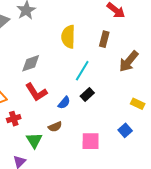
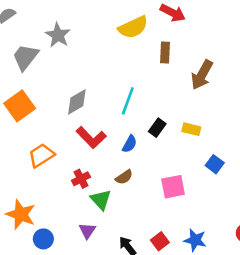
yellow semicircle: (68, 37) -> (133, 27), moved, turned -105
cyan line: (82, 71) -> (128, 101), moved
yellow rectangle: (138, 104) -> (191, 129), moved
red cross: (14, 119) -> (81, 179), moved

